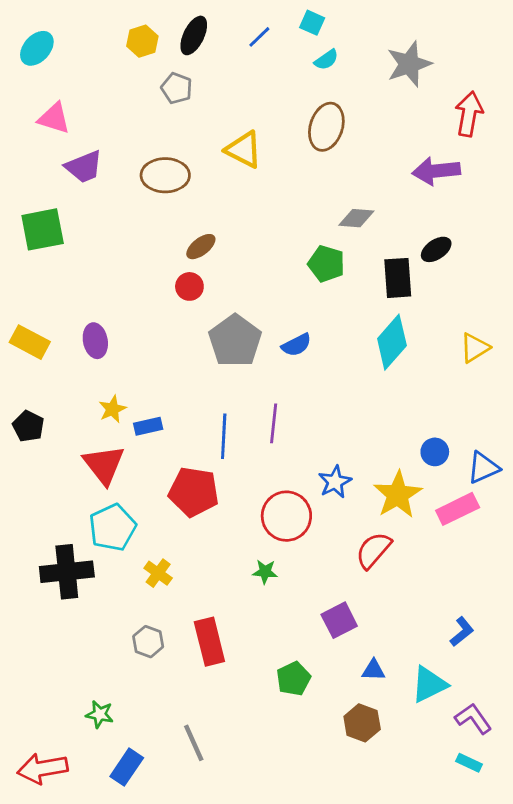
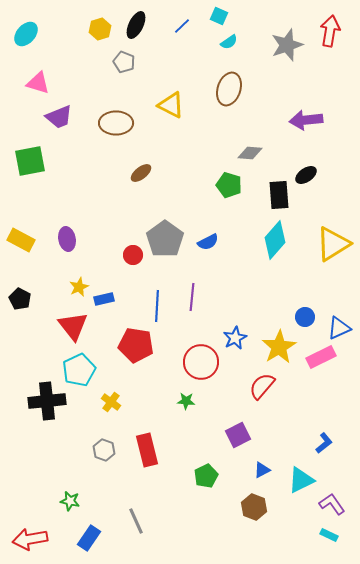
red arrow: (469, 114) -> (330, 31), moved
red circle: (189, 286) -> (133, 255), moved
yellow triangle: (475, 348) -> (333, 244), size x1.6
blue triangle: (373, 670) -> (262, 470), turned -30

